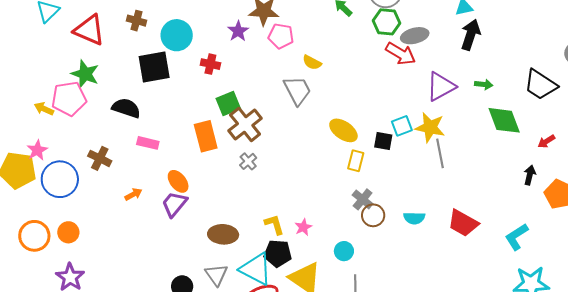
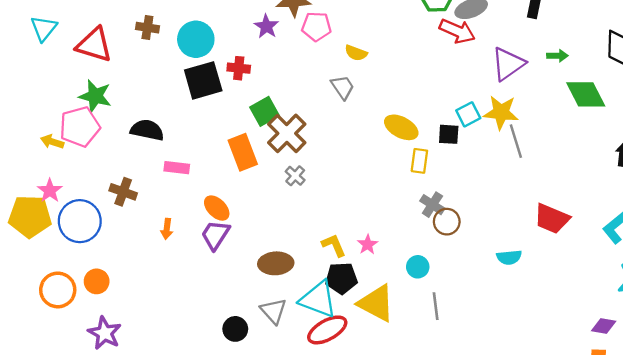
black square: (154, 67) -> (203, 80), moved
gray trapezoid: (297, 90) -> (343, 87), size x0.7
orange arrow: (133, 194) -> (167, 229), turned 132
cyan semicircle: (414, 218) -> (509, 257), moved

